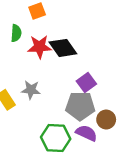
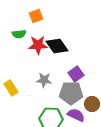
green semicircle: (16, 33) -> (19, 34), turned 80
gray star: (31, 90) -> (44, 80), moved

